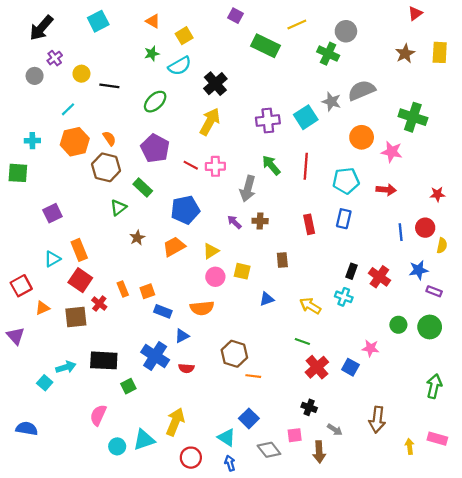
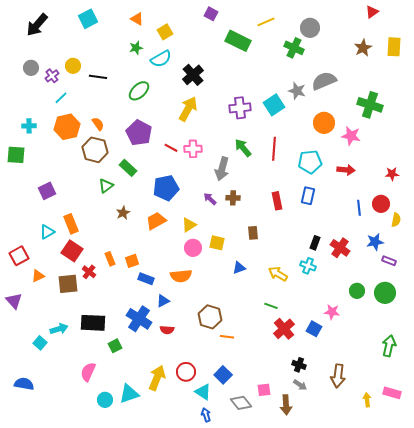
purple cross: (55, 58) -> (52, 76), moved
black cross: (309, 407) -> (299, 365), moved
red circle: (191, 458) -> (186, 372), moved

